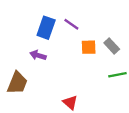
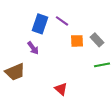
purple arrow: (38, 55) -> (33, 48), turned -144
brown trapezoid: (17, 83) -> (15, 72), turned 45

